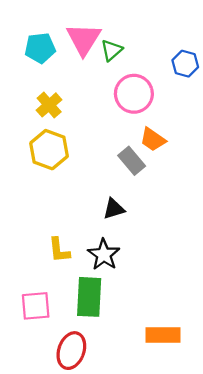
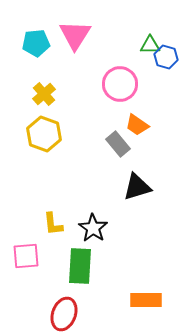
green triangle: (112, 50) -> (150, 45), moved, turned 40
black triangle: (114, 209) -> (137, 187), moved, size x1.4
pink square: (36, 306) -> (26, 256), moved

